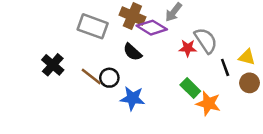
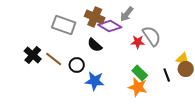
yellow triangle: (247, 57) -> (183, 59), moved
black line: (225, 67) -> (167, 75), moved
brown line: (91, 76) -> (54, 59), moved
orange star: (208, 103) -> (138, 87), moved

